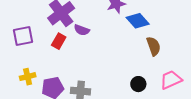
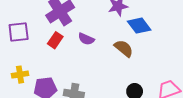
purple semicircle: (82, 30) -> (86, 39), moved
brown semicircle: (154, 46) -> (124, 48), moved, turned -36

